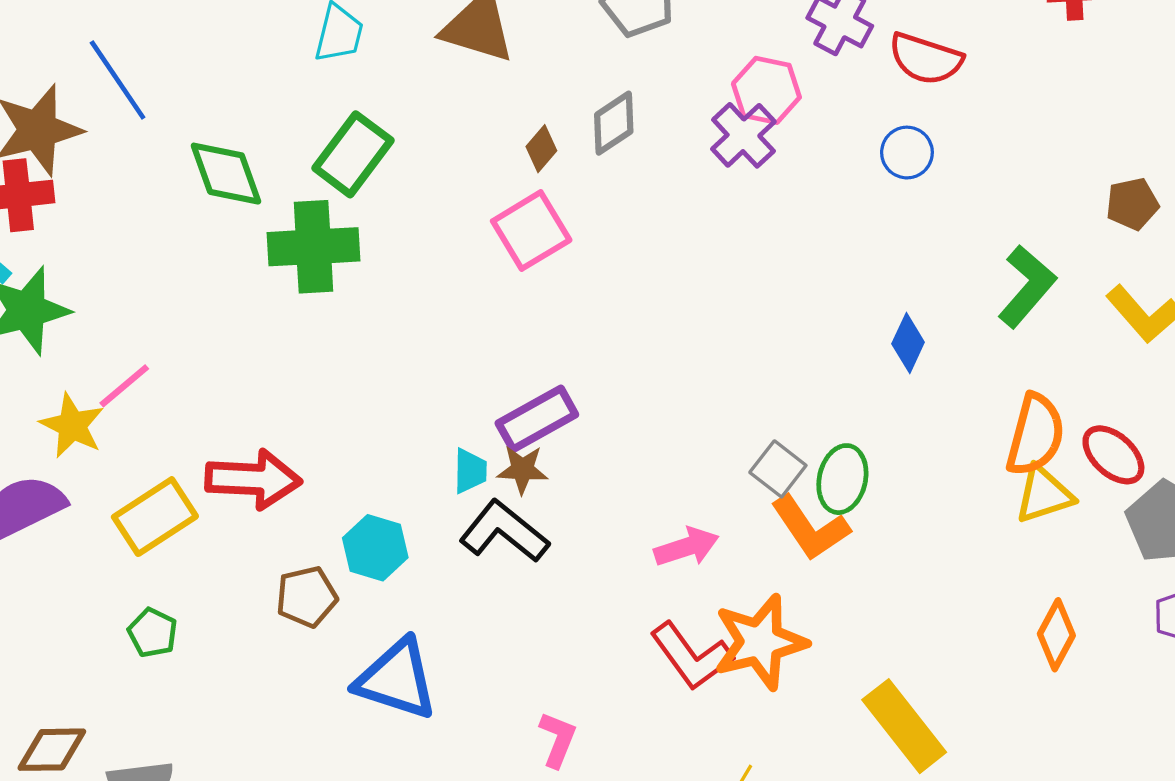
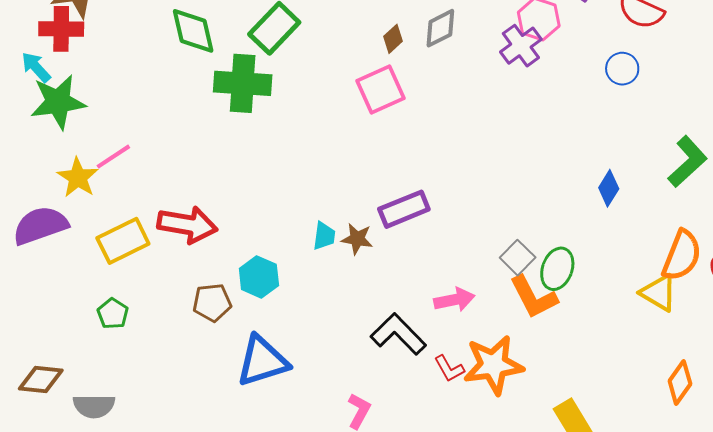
purple rectangle: (537, 419) -> (404, 209), moved
yellow triangle: (1044, 494) -> (659, 293), moved, turned 42
black L-shape: (504, 531) -> (398, 334), moved
red L-shape: (691, 656) -> (449, 369), size x0.6
blue triangle: (397, 679) -> (262, 361), turned -42

